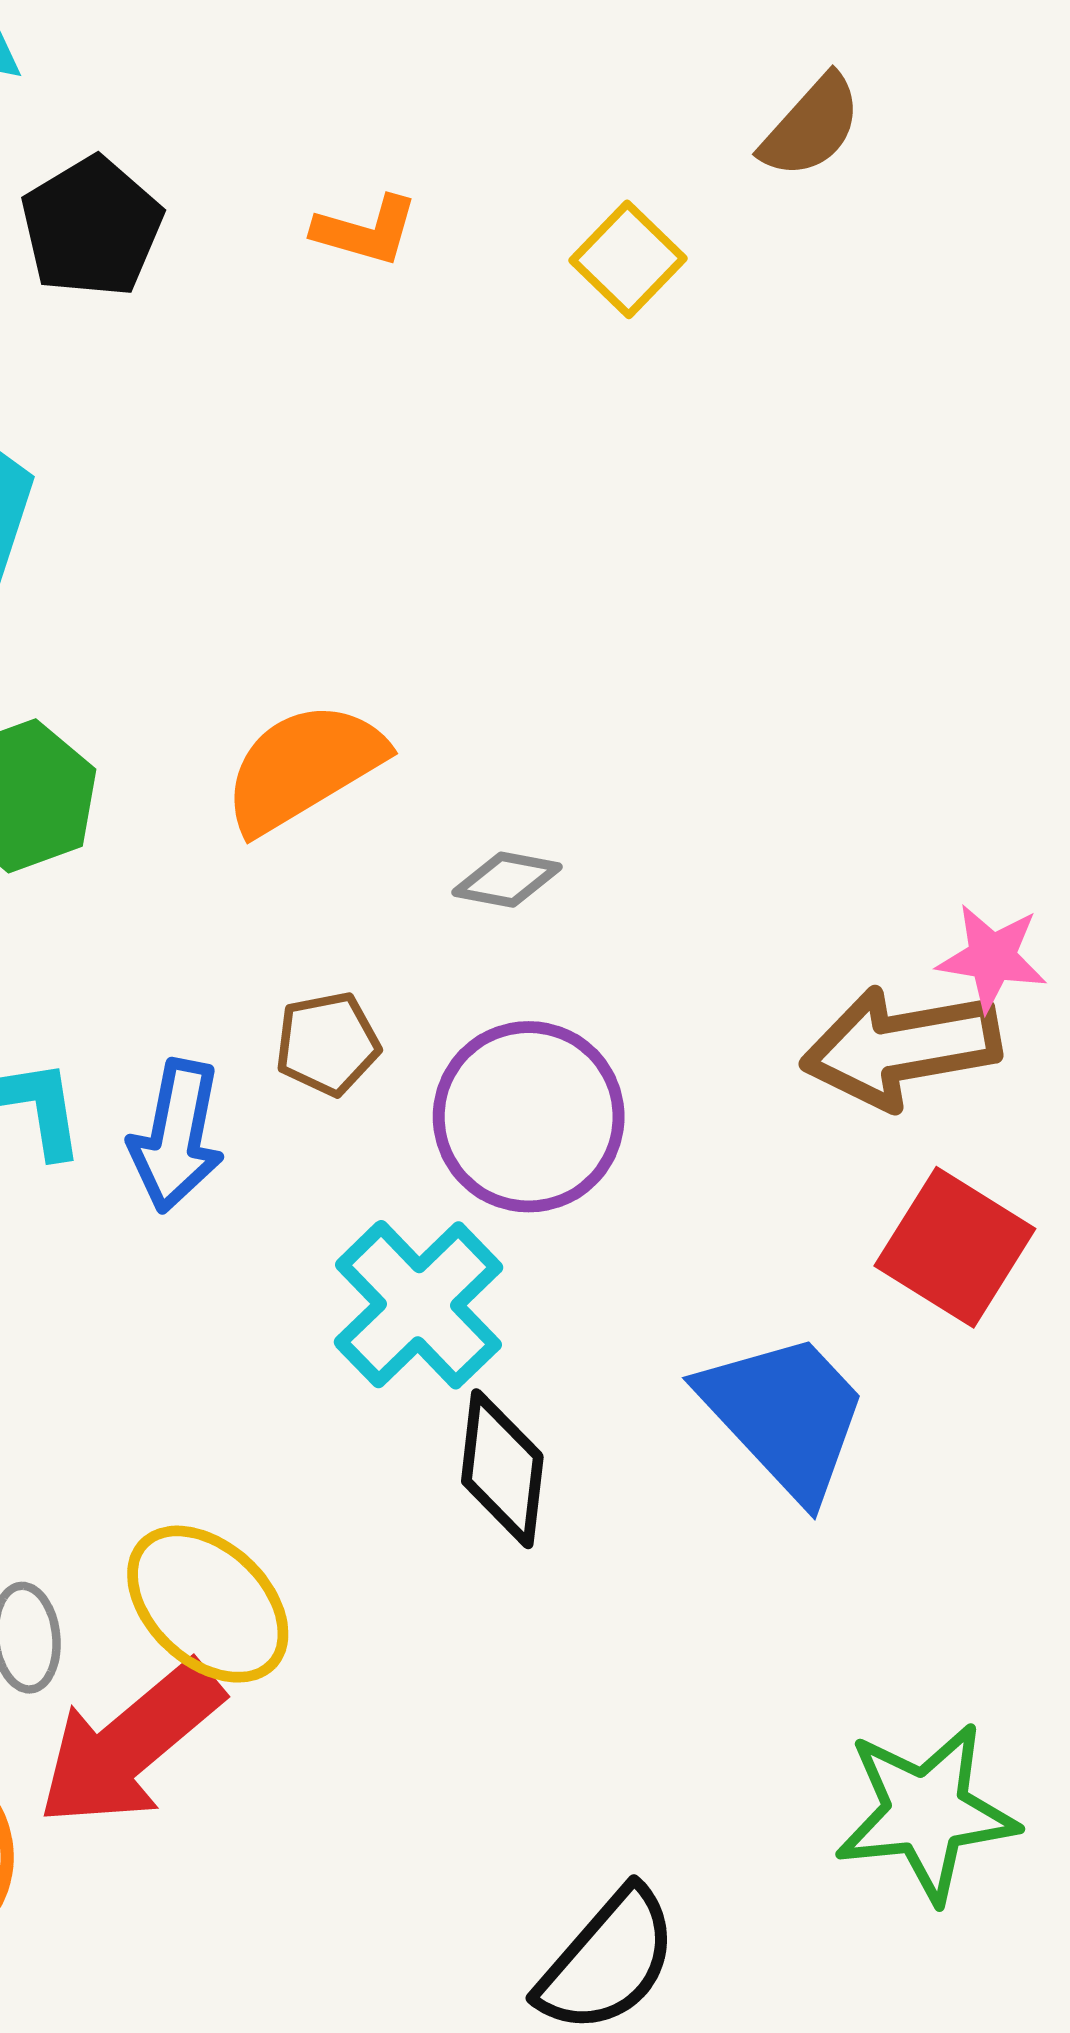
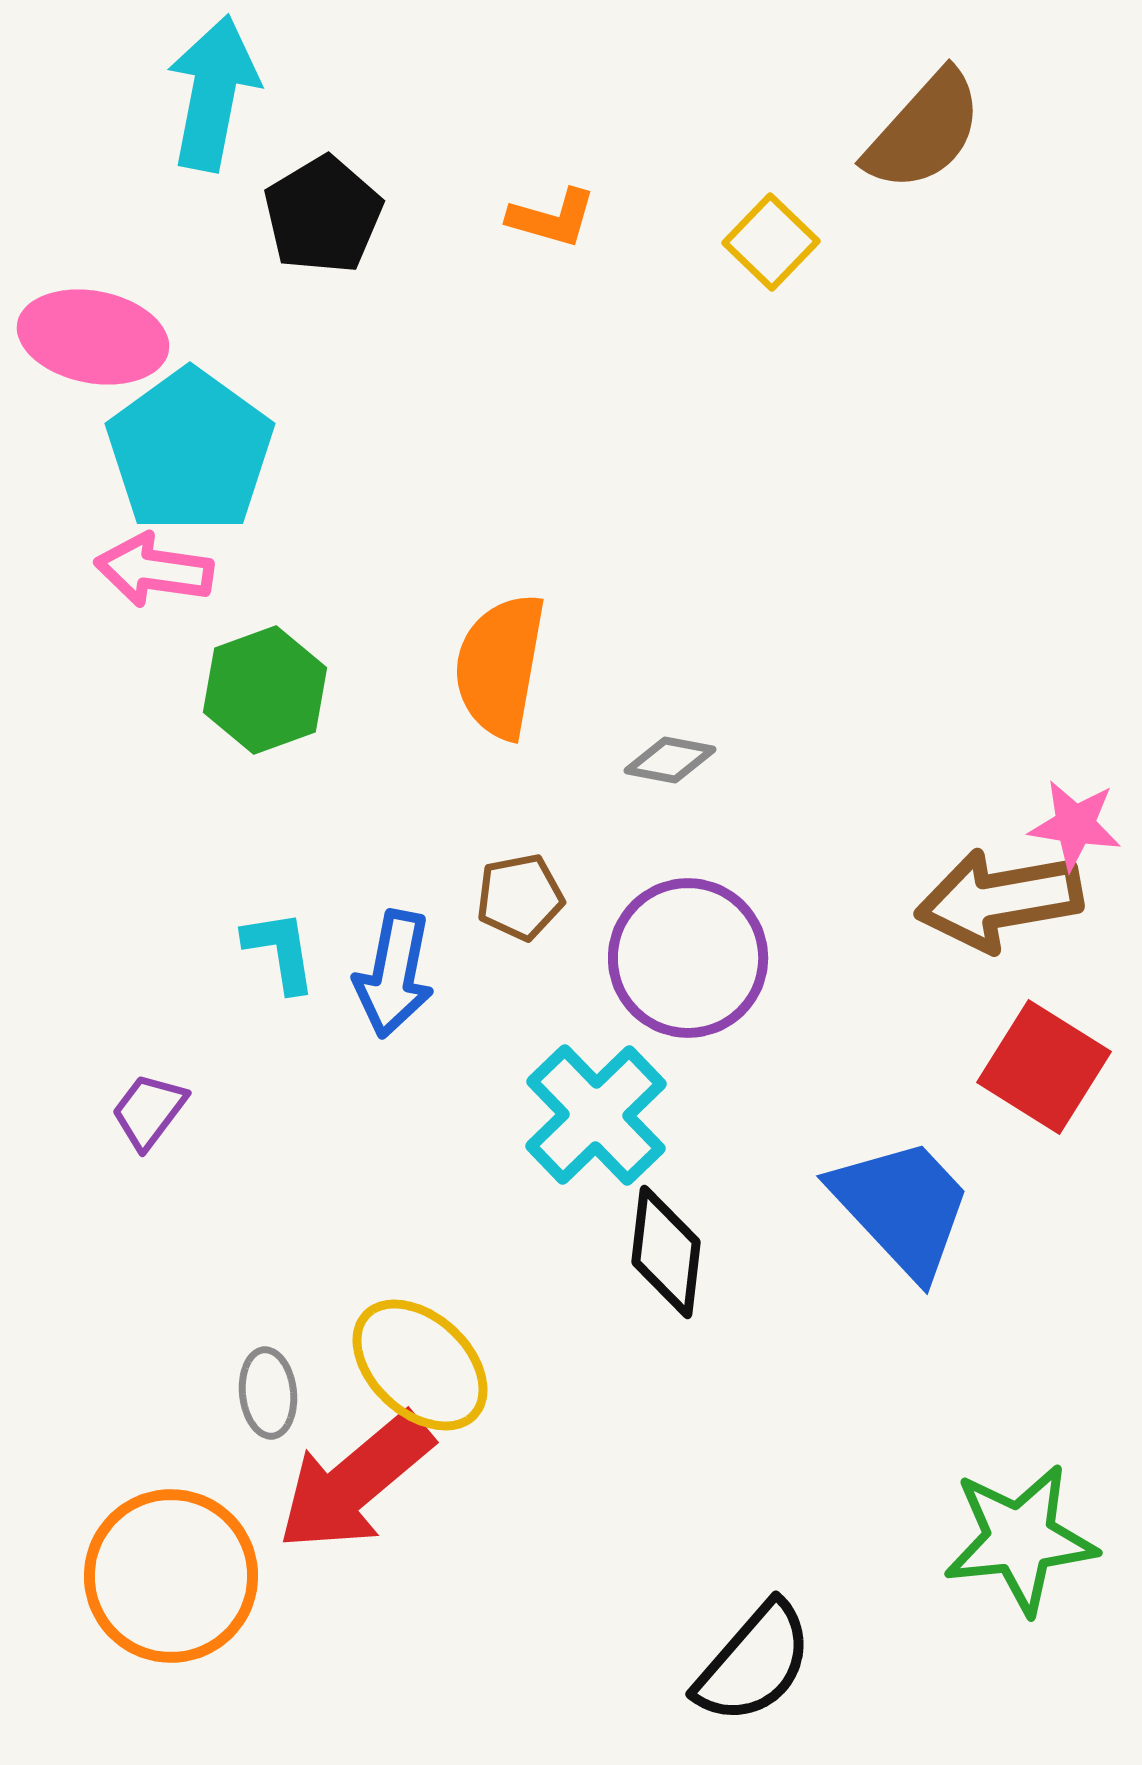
brown semicircle: (811, 126) -> (924, 131), size x1.4
orange semicircle: (304, 767) -> (500, 666), turned -49

